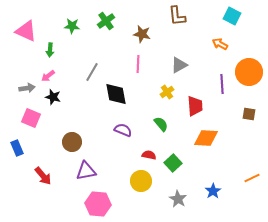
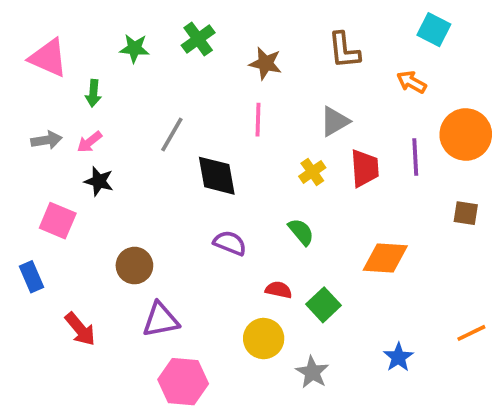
brown L-shape: (177, 16) -> (344, 50), moved
gray arrow: (27, 88) -> (46, 140), moved
red trapezoid: (195, 106) -> (365, 168), moved
gray star: (178, 199) -> (312, 372), moved

